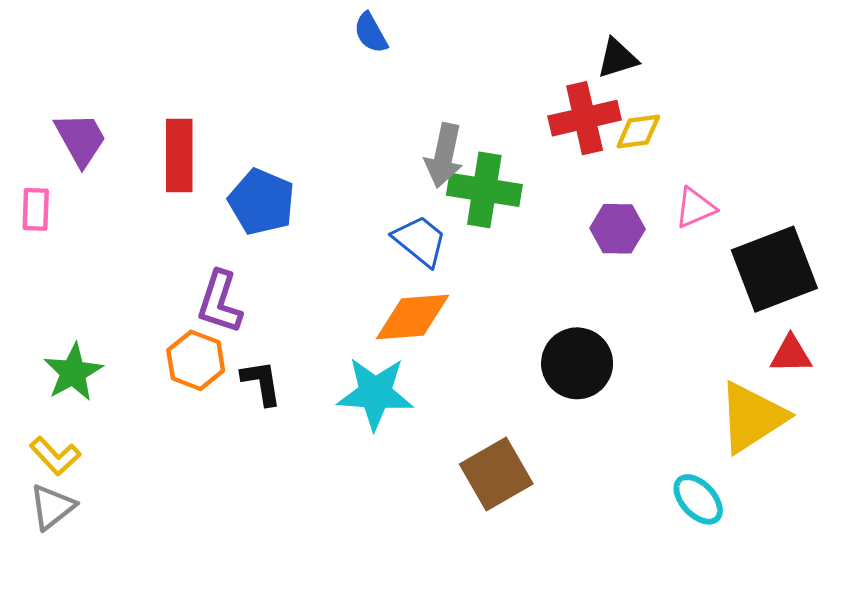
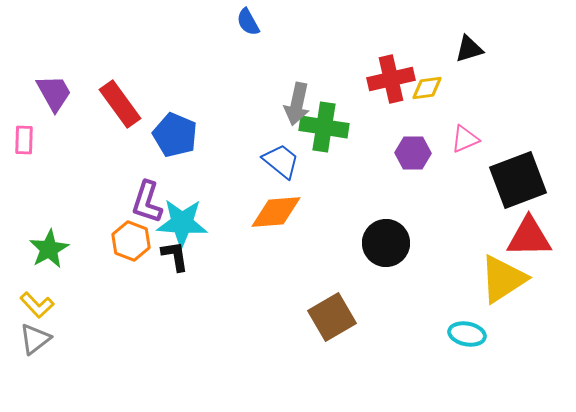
black triangle: (617, 58) -> (469, 49), moved
red rectangle: (179, 155) -> (120, 104), turned -36
red triangle: (791, 354) -> (529, 237), size x1.6
cyan star: (375, 393) -> (182, 223), moved
cyan ellipse: (698, 499) -> (467, 334), turned -36

